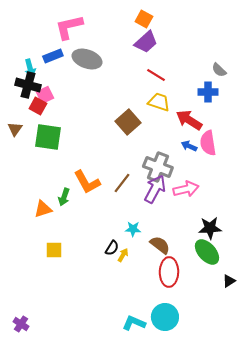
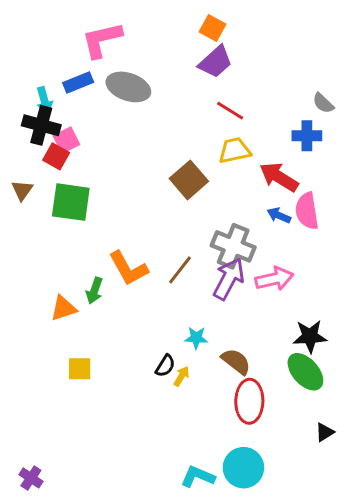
yellow trapezoid: (159, 102) -> (235, 150), turned -30
black triangle: (229, 281) -> (325, 432), moved

